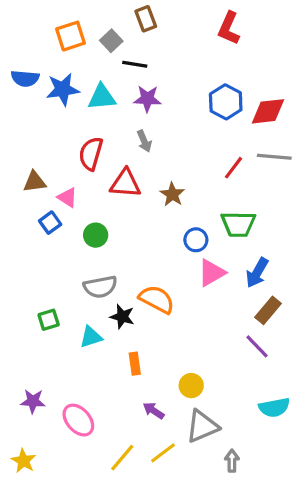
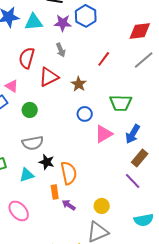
blue hexagon: (226, 102) -> (86, 16), moved
gray line: (274, 157) -> (144, 60), turned -45
red line: (234, 168) -> (104, 59), moved
red triangle: (125, 183) -> (49, 77), turned -30
blue circle: (196, 240) -> (85, 114), moved
orange semicircle: (157, 299) -> (69, 173), moved, turned 50
yellow circle: (191, 386) -> (102, 206), moved
purple arrow: (154, 411) -> (69, 205), moved
pink ellipse: (78, 420) -> (19, 211), moved

